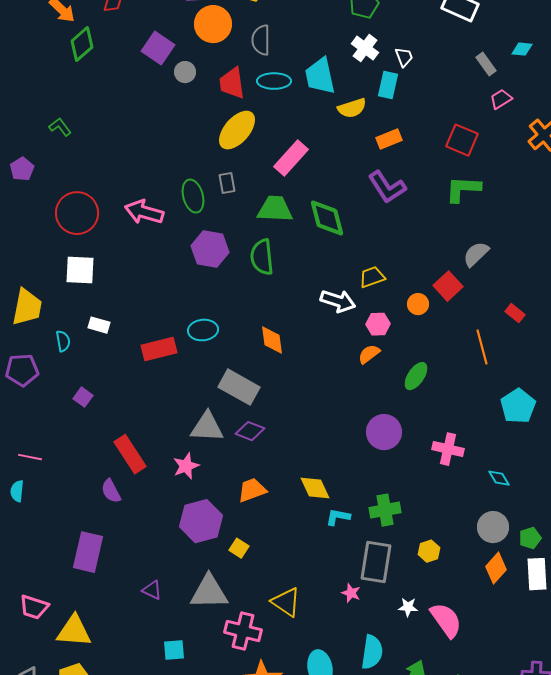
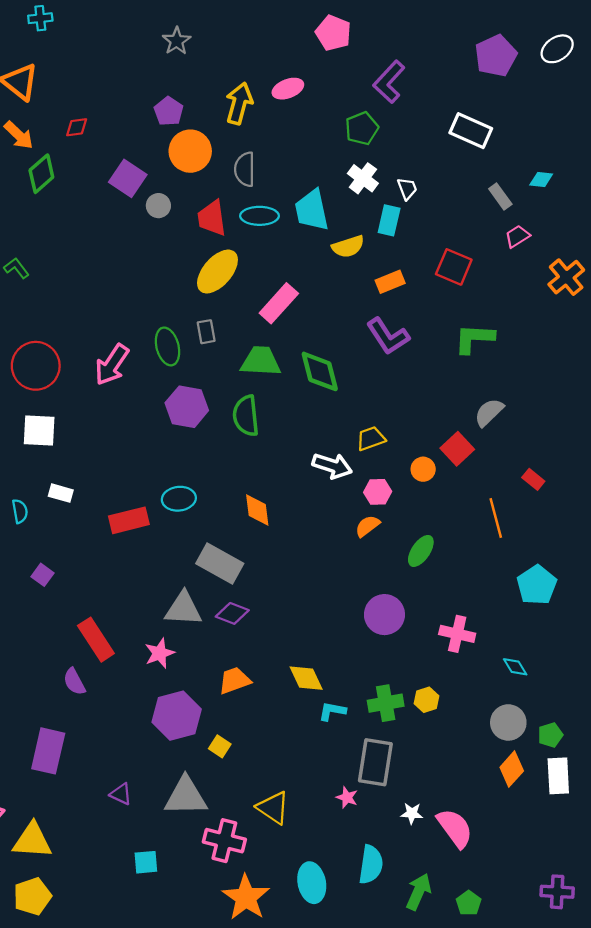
red square: (462, 140) -> (454, 267), moved
pink arrow: (144, 212) -> (112, 365), turned -72
yellow hexagon: (429, 551) -> (427, 700), moved

